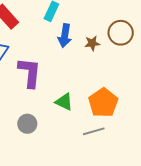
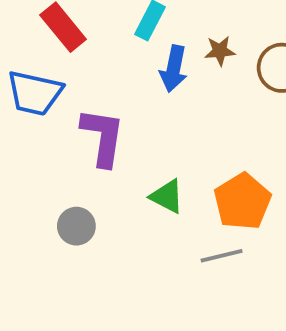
brown star: (92, 43) -> (220, 51), moved
gray circle: (27, 124) -> (76, 226), moved

